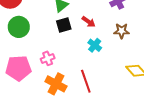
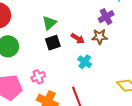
brown star: (122, 31) -> (100, 37), moved

